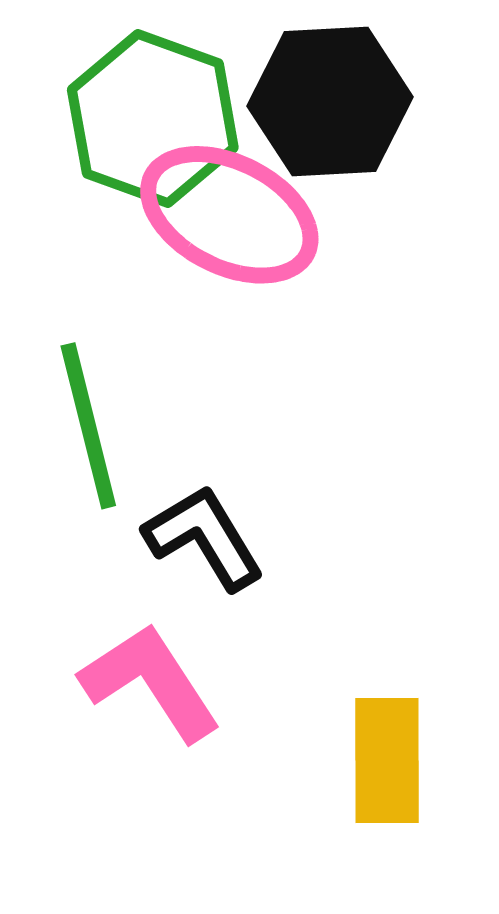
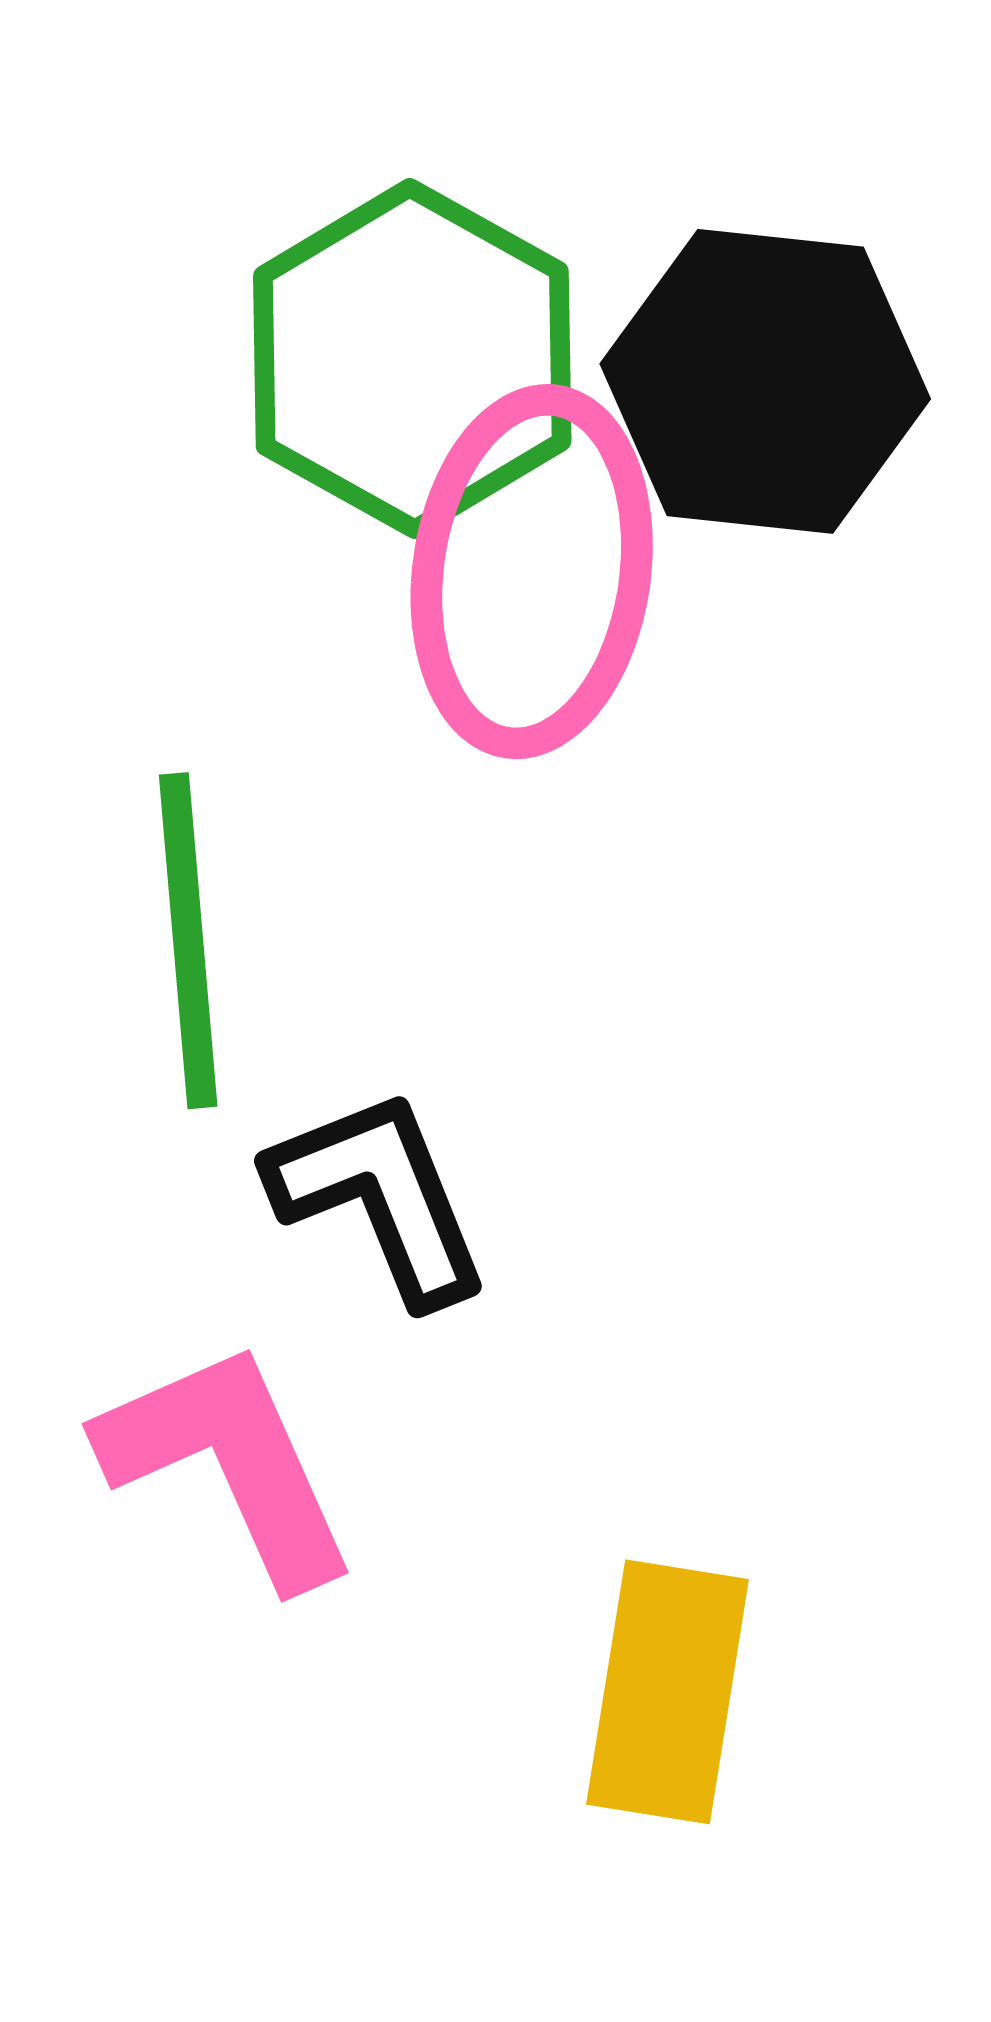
pink ellipse: (229, 215) -> (532, 572), turned 62

